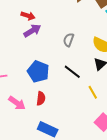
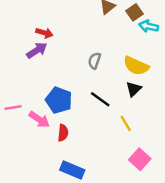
purple arrow: (32, 31) -> (37, 50), moved
pink arrow: (17, 103) -> (39, 119), moved

